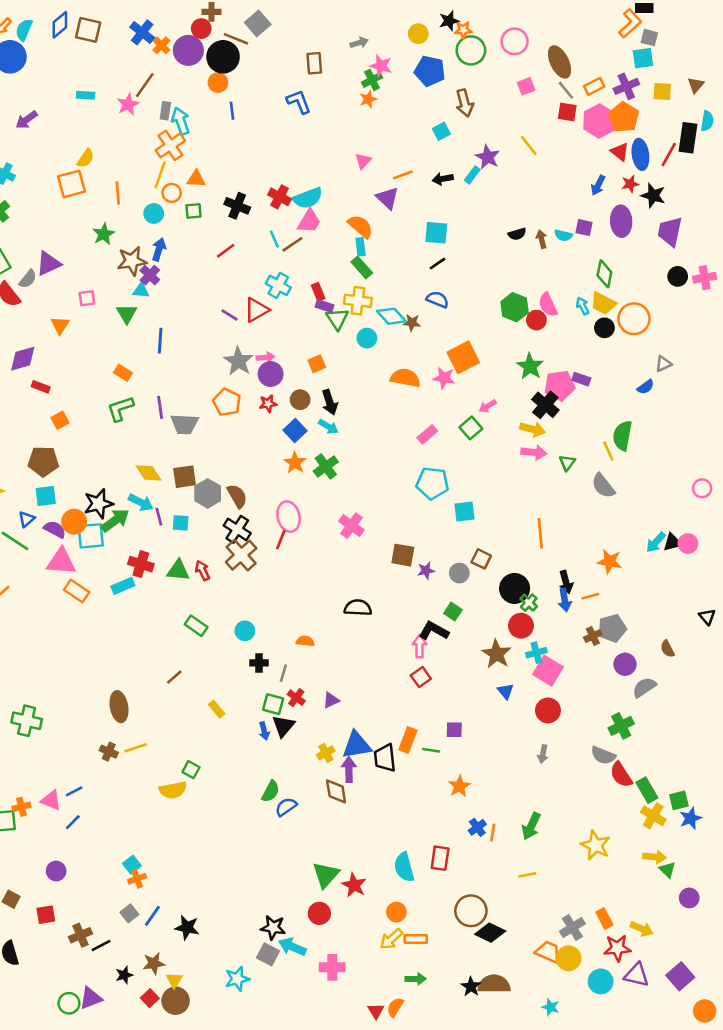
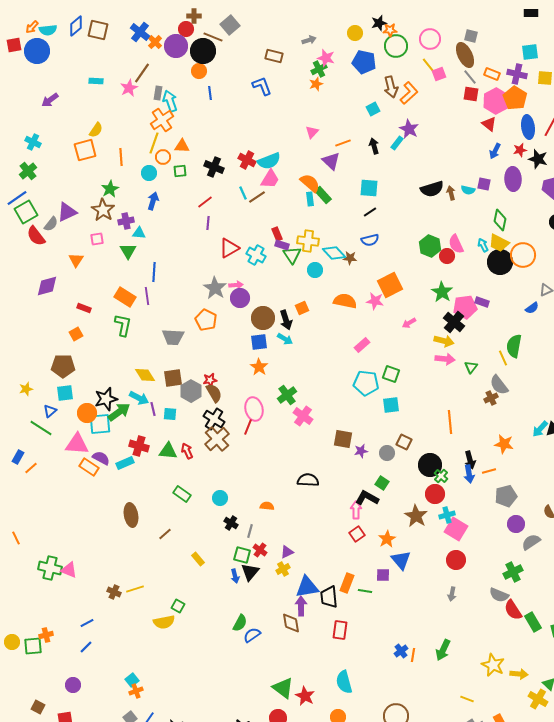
orange L-shape: (630, 23) -> (409, 93), moved
cyan semicircle: (24, 30) -> (48, 30), turned -120
gray square: (649, 38) -> (471, 36), moved
brown rectangle: (314, 63) -> (274, 56), turned -72
orange rectangle: (594, 86) -> (492, 74), turned 49
purple cross: (626, 86) -> (517, 74), turned 36
yellow line: (529, 145) -> (429, 66), moved
red triangle: (620, 152) -> (489, 124), moved
black arrow: (443, 179) -> (374, 146), turned 84
black semicircle: (517, 234) -> (432, 189), size x1.6
brown star: (132, 261) -> (103, 210), moved, turned -30
green rectangle: (362, 267) -> (323, 195), moved
purple cross: (150, 275) -> (126, 221), moved, turned 35
cyan cross: (278, 285) -> (256, 255), moved
blue semicircle: (438, 300) -> (370, 240), turned 144
purple line: (229, 315) -> (208, 223), moved, turned 64
black circle: (604, 328) -> (500, 262), size x1.6
orange square: (317, 364) -> (302, 308), moved
orange rectangle: (123, 373) -> (125, 297), size x1.5
red rectangle: (41, 387) -> (84, 308), moved
brown circle: (300, 400) -> (263, 318), size x1.5
red star: (268, 404) -> (210, 380), moved
purple line: (160, 407) -> (147, 296), moved
green L-shape: (120, 409) -> (123, 325), turned 120
green square: (471, 428) -> (391, 374), moved, turned -30
blue square: (295, 431) -> (259, 342), turned 36
green cross: (326, 466) -> (287, 395), moved
purple semicircle: (55, 529) -> (101, 458), moved
brown cross: (593, 636) -> (491, 398), moved
black cross: (259, 663) -> (231, 523), turned 32
blue triangle: (506, 691) -> (401, 560), moved, size x1.5
brown ellipse: (119, 707) -> (131, 515), moved
yellow cross: (326, 753) -> (283, 569), moved
orange star: (459, 786) -> (387, 539), moved
pink triangle: (51, 800) -> (69, 570), moved
yellow cross: (653, 816) -> (538, 699), moved
yellow arrow: (655, 857) -> (519, 674), moved
red rectangle: (440, 858) -> (340, 630), moved
green triangle: (326, 875) -> (283, 688), turned -35
yellow line: (527, 875) -> (467, 699), moved, turned 32

